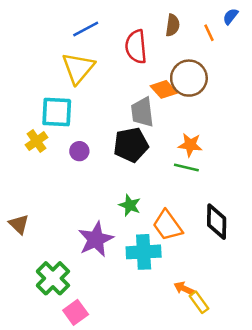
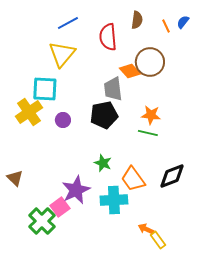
blue semicircle: (230, 16) -> (183, 22), moved
yellow cross: (37, 141) -> (29, 112), size x1.5
black diamond: (217, 222) -> (172, 176), turned 68
pink square: (76, 312) -> (60, 207), moved

